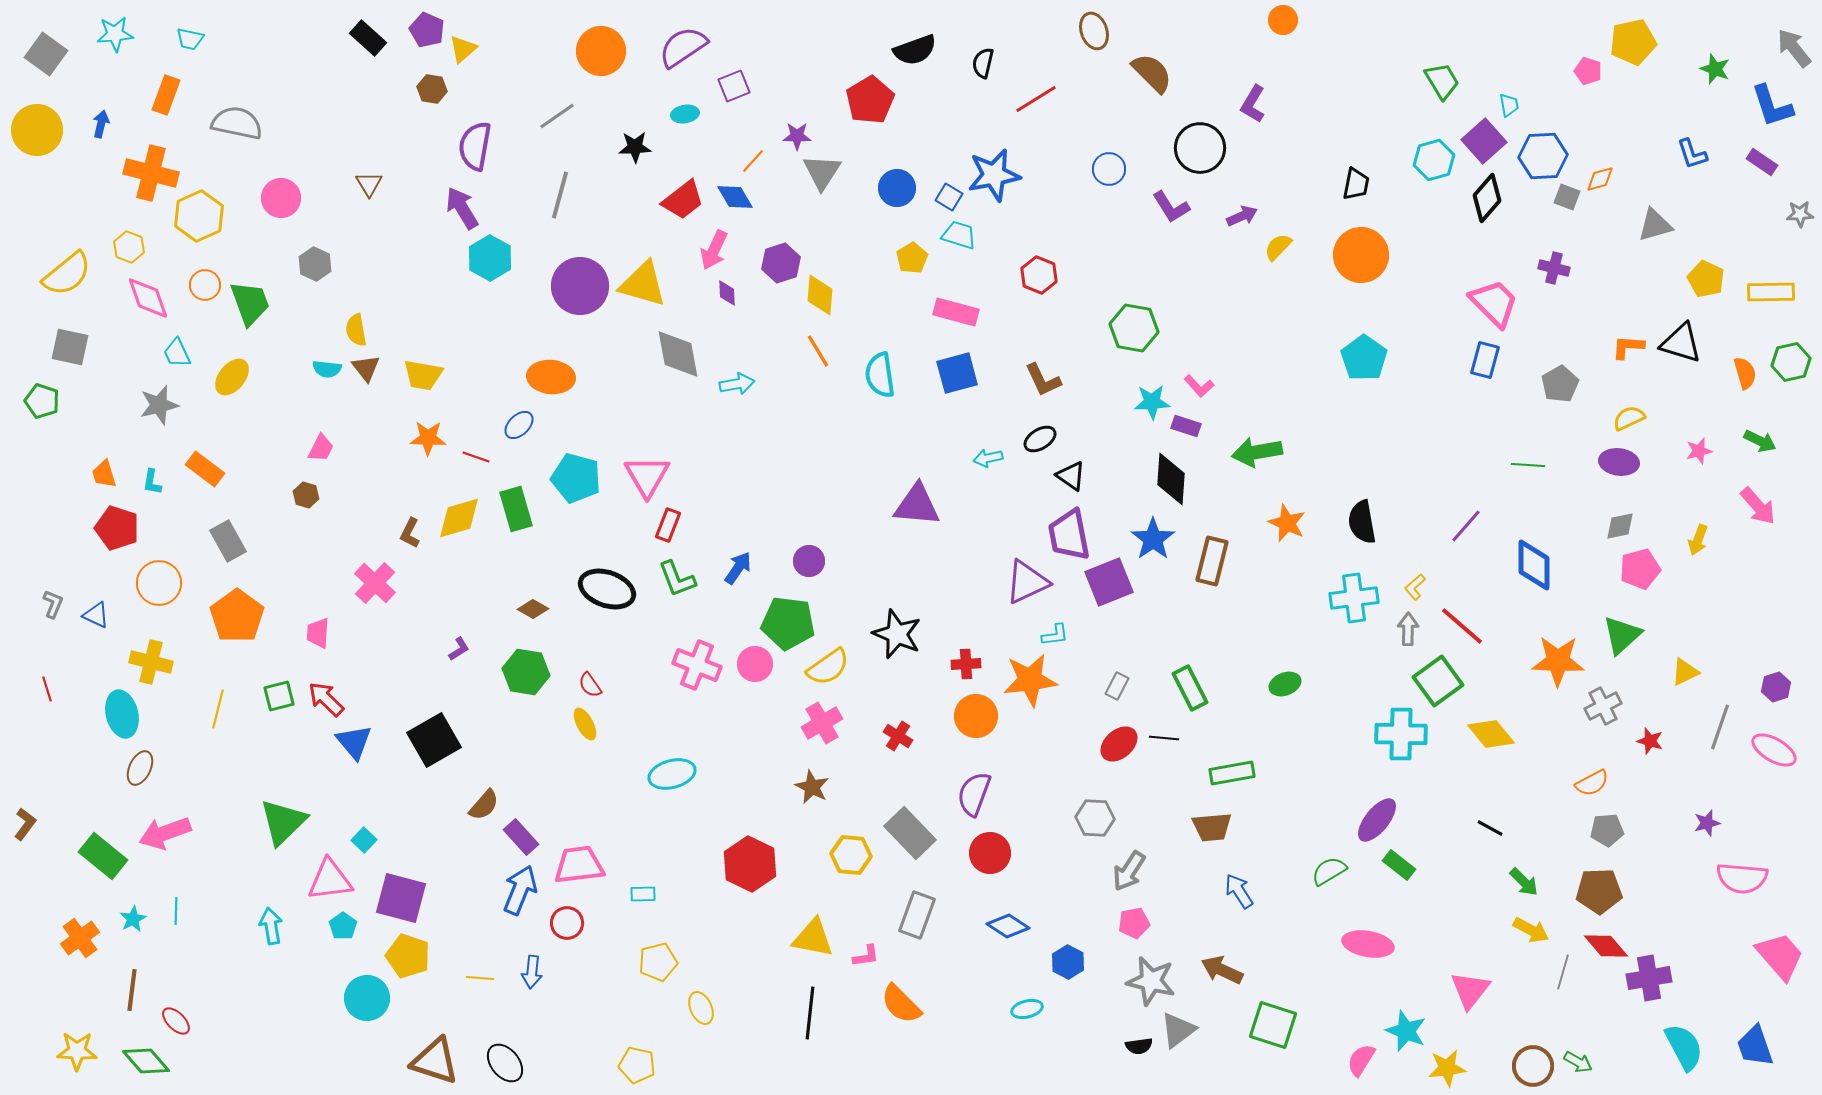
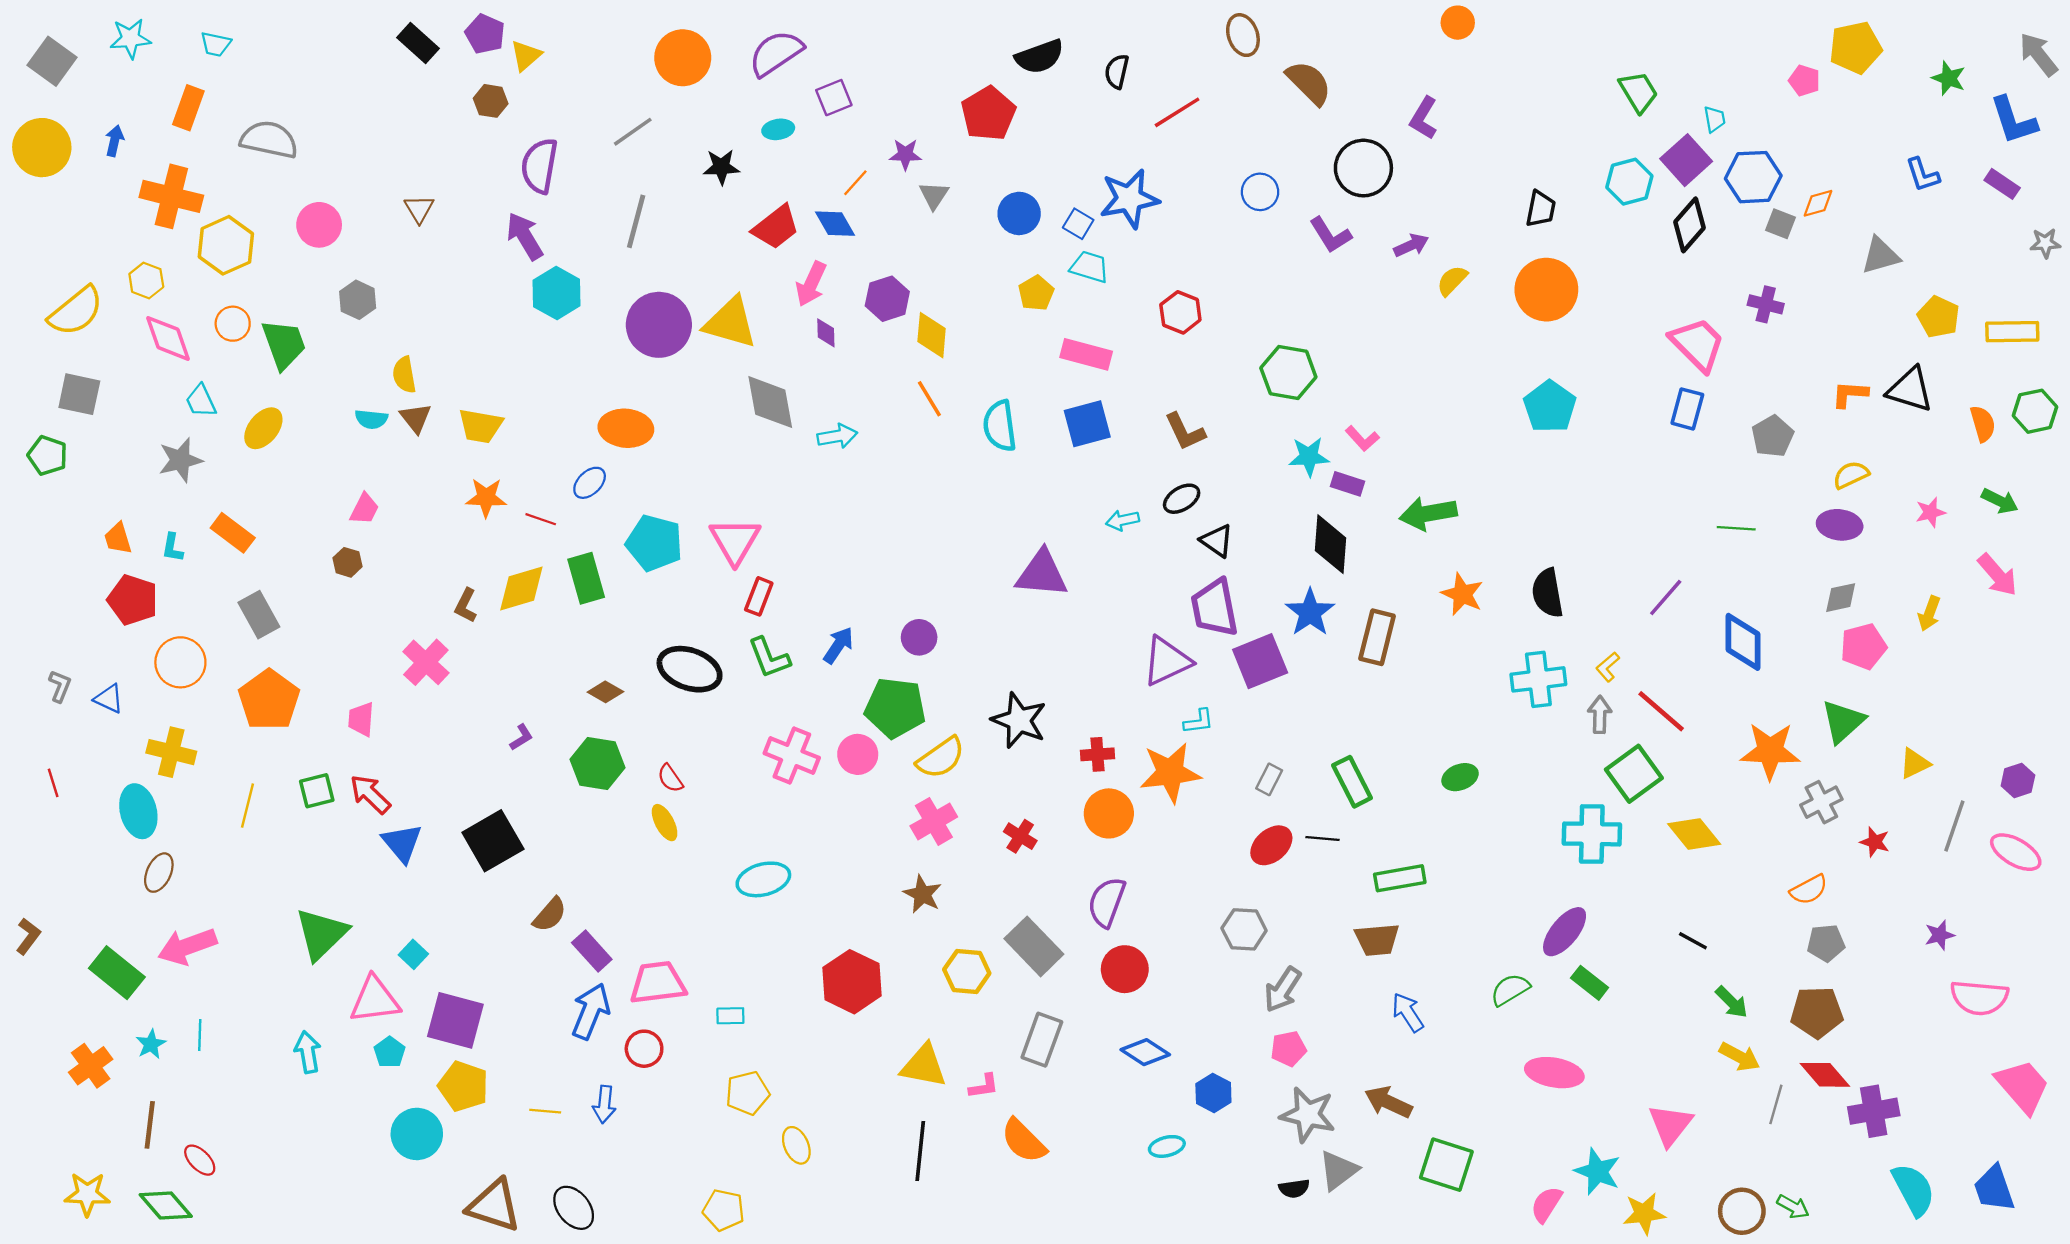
gray triangle: (822, 172) -> (934, 195), size x0.7

